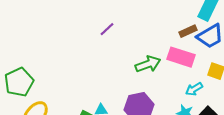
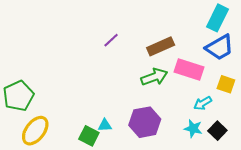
brown rectangle: (188, 31) -> (161, 46), moved, size x1.4

